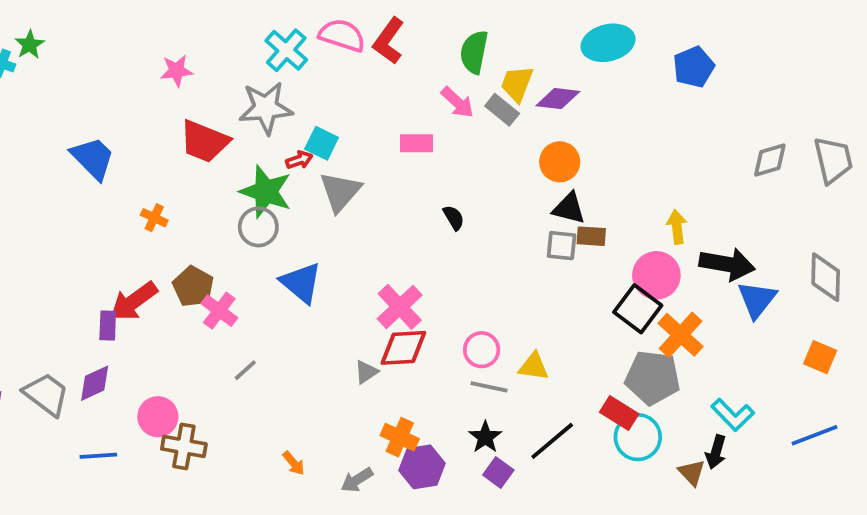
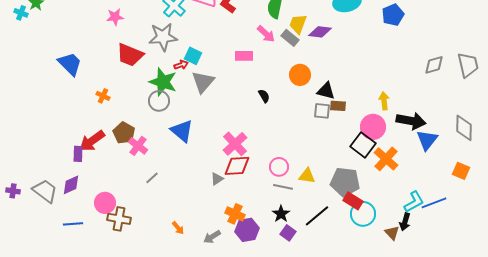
orange circle: (560, 162) -> (300, 75), moved
gray pentagon: (653, 378) -> (345, 182), moved
cyan L-shape: (733, 415) -> (414, 202), turned -75
blue line: (815, 435) -> (434, 203), moved

